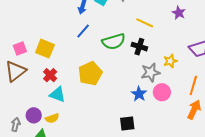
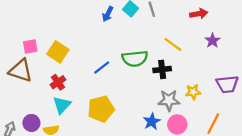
blue line: (83, 31) -> (102, 67), moved
black cross: (139, 47) -> (162, 69), turned -35
brown triangle: (15, 71) -> (21, 71), turned 45
yellow pentagon: (90, 73) -> (101, 109), moved
cyan triangle: (57, 94) -> (62, 105), turned 42

